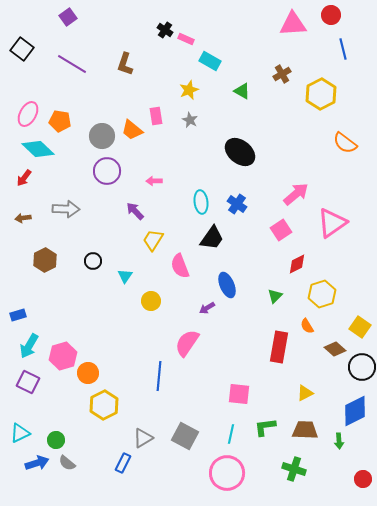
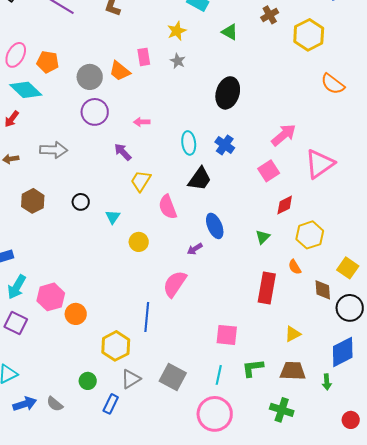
black ellipse: (240, 152) -> (228, 93), turned 68
brown diamond: (335, 349) -> (323, 290), turned 45
yellow hexagon: (104, 405) -> (116, 346), moved
green circle: (56, 440) -> (88, 381), moved

